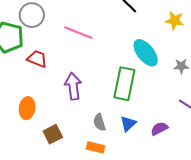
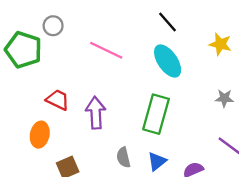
gray circle: (32, 15) -> (53, 26), size x0.7
cyan ellipse: (146, 53) -> (168, 61), moved
red trapezoid: (37, 59) -> (58, 100), moved

